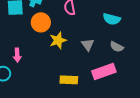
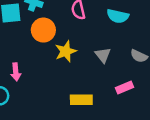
cyan semicircle: (112, 19) -> (118, 16), moved
pink rectangle: (104, 72) -> (124, 87), size x0.6

